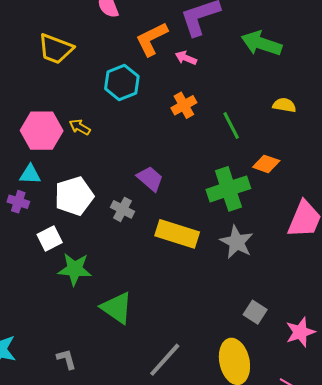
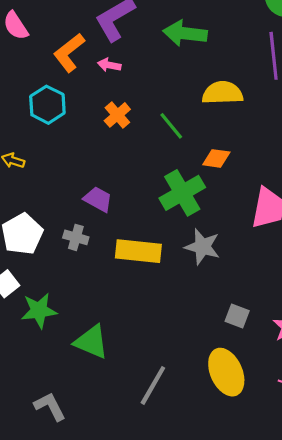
yellow semicircle: (284, 105) -> (222, 93), size x1.6
gray L-shape: (66, 359) -> (50, 406), size x1.4

